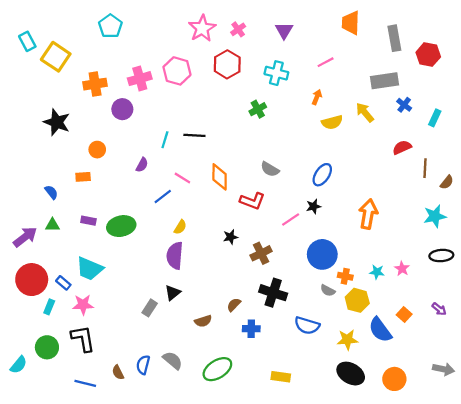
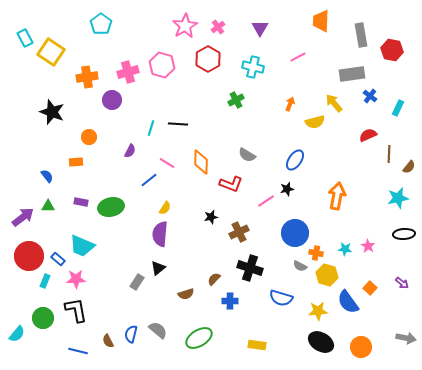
orange arrow: (317, 97) -> (290, 104), moved
yellow semicircle: (332, 122) -> (315, 122), moved

